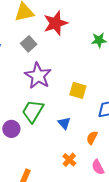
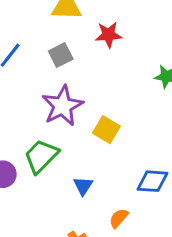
red star: (56, 23) -> (109, 35), size x0.7
yellow square: (78, 90) -> (106, 130), moved

